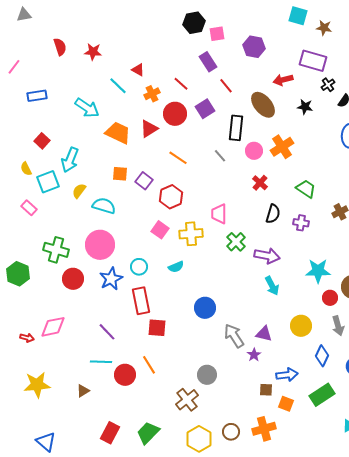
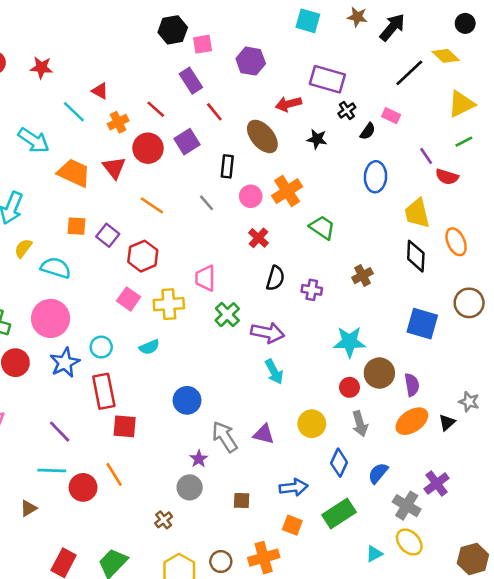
brown star: (324, 28) -> (357, 17), moved
black rectangle: (236, 128) -> (227, 166), size x0.7
red triangle: (149, 129) -> (114, 168), turned -36
green trapezoid: (306, 189) -> (322, 227), moved
cyan star: (318, 271) -> (349, 342), moved
purple star: (254, 355) -> (199, 459), moved
brown square: (266, 390) -> (242, 500), moved
brown cross: (187, 400) -> (164, 520), size x0.6

